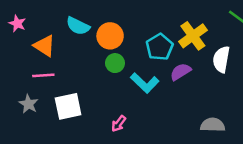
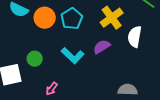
cyan pentagon: (160, 47) -> (72, 19), moved
green circle: (115, 63) -> (35, 59), moved

